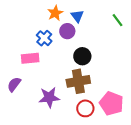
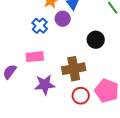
black circle: (82, 56) -> (96, 40), moved
pink rectangle: (30, 58) -> (35, 57), moved

